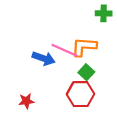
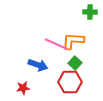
blue arrow: (44, 58) -> (38, 65), moved

